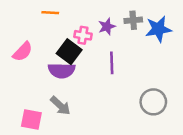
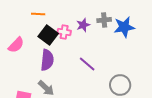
black square: (69, 52) -> (48, 35), moved
purple line: (112, 63) -> (87, 64), moved, turned -48
purple semicircle: (62, 70) -> (47, 60), turned -85

